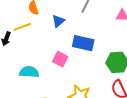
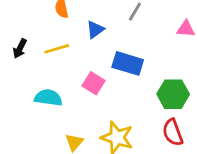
yellow line: (22, 27) -> (57, 49), moved

